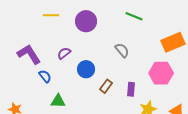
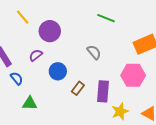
yellow line: (51, 15) -> (23, 17), turned 49
purple circle: (86, 21) -> (50, 31), moved
purple rectangle: (131, 89) -> (103, 91), size x1.5

